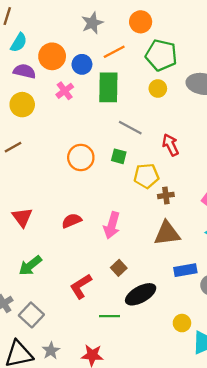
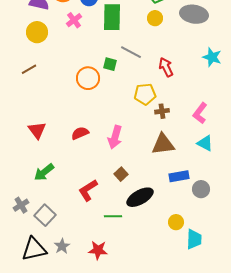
green square: (119, 156) -> (110, 64), moved

